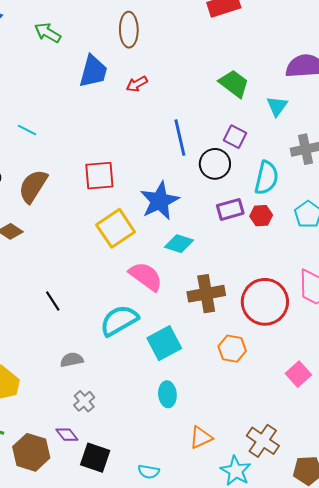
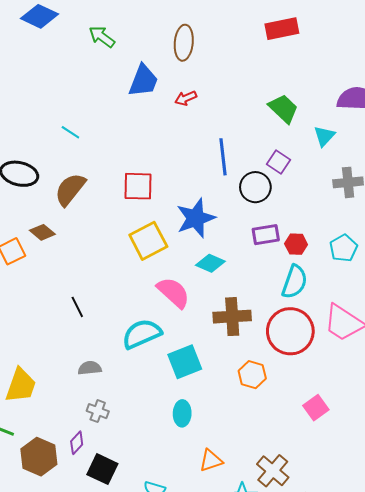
cyan semicircle: (266, 178) -> (295, 282), moved
gray cross: (84, 401) -> (98, 411), turned -35
purple diamond: (67, 435) -> (77, 443), turned 75

